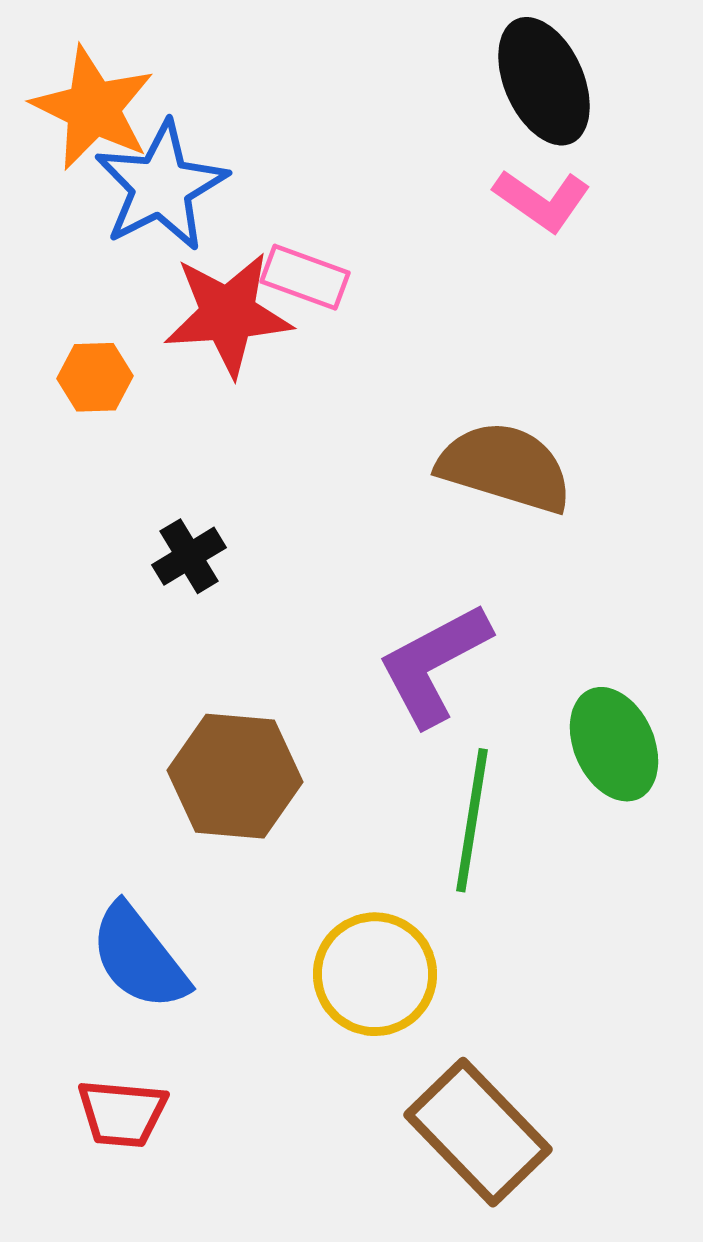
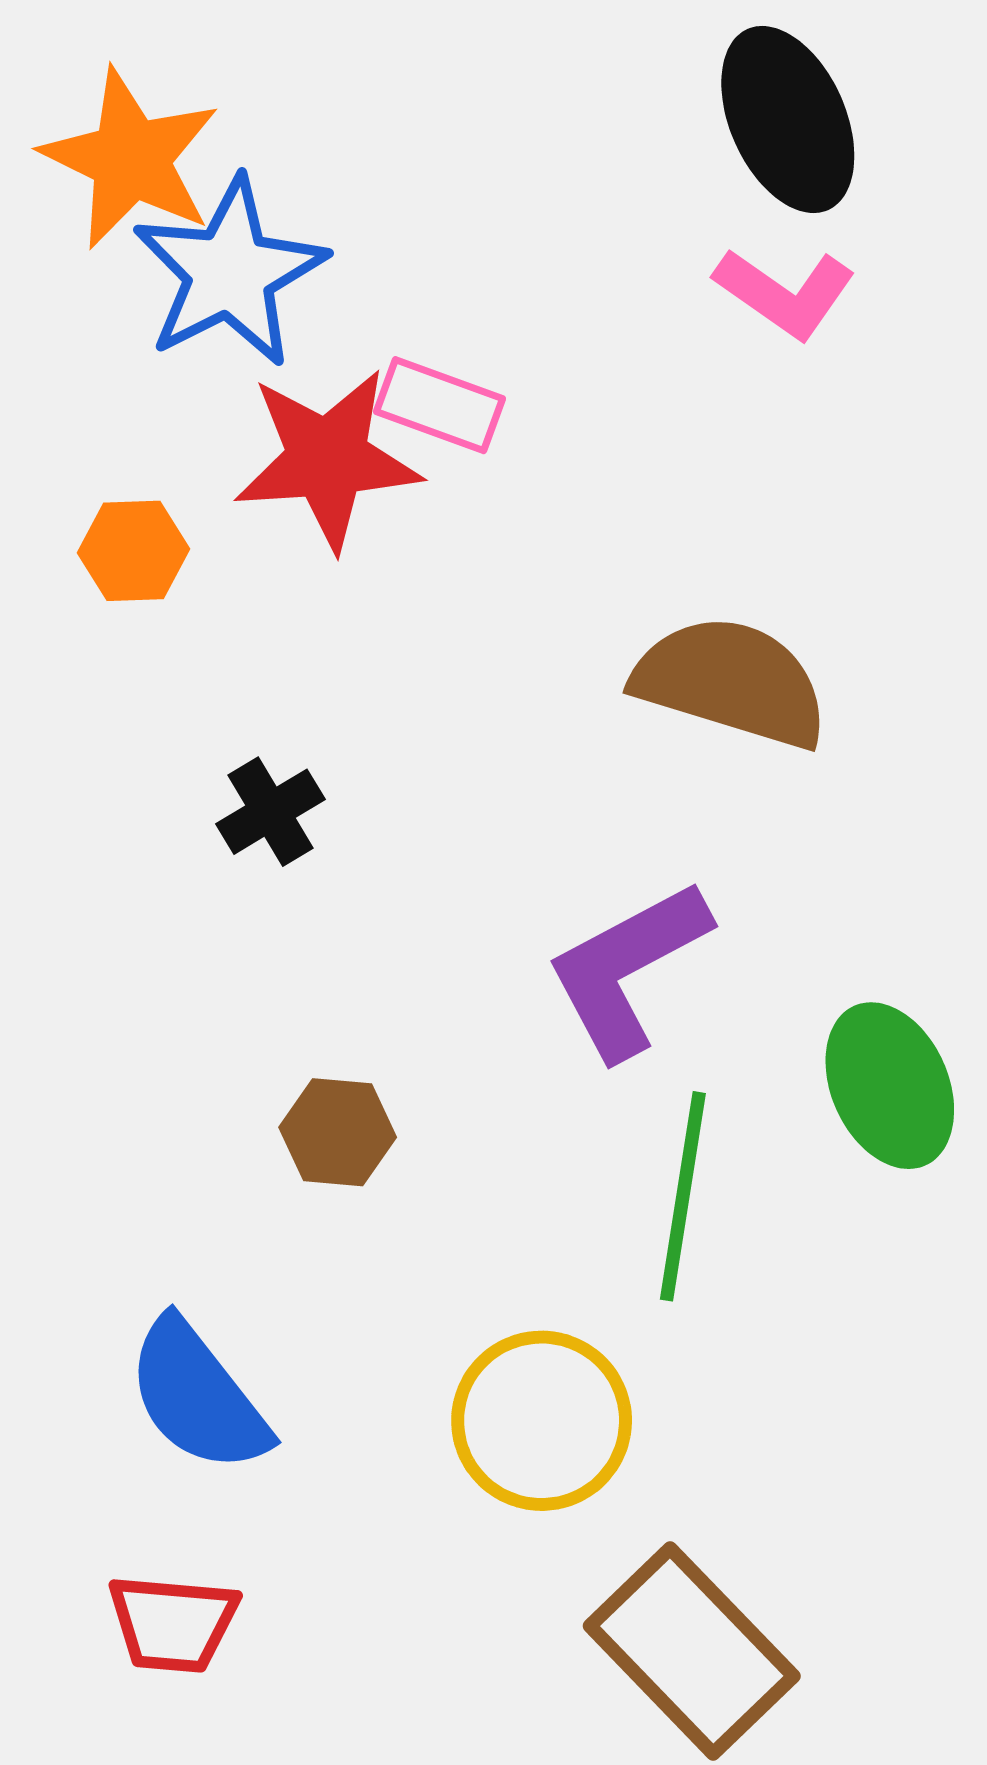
brown hexagon: (235, 776) -> (338, 1132), size x0.6

